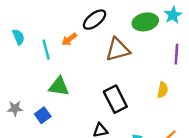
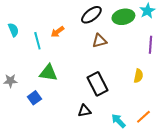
black ellipse: (95, 20) -> (91, 15), moved
brown triangle: (118, 50) -> (99, 41), size x0.7
gray star: (15, 108) -> (10, 81), moved

